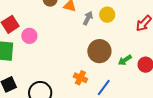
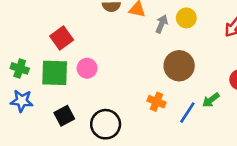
pink circle: (29, 36) -> (87, 68), moved
green arrow: (125, 60) -> (211, 100), moved

